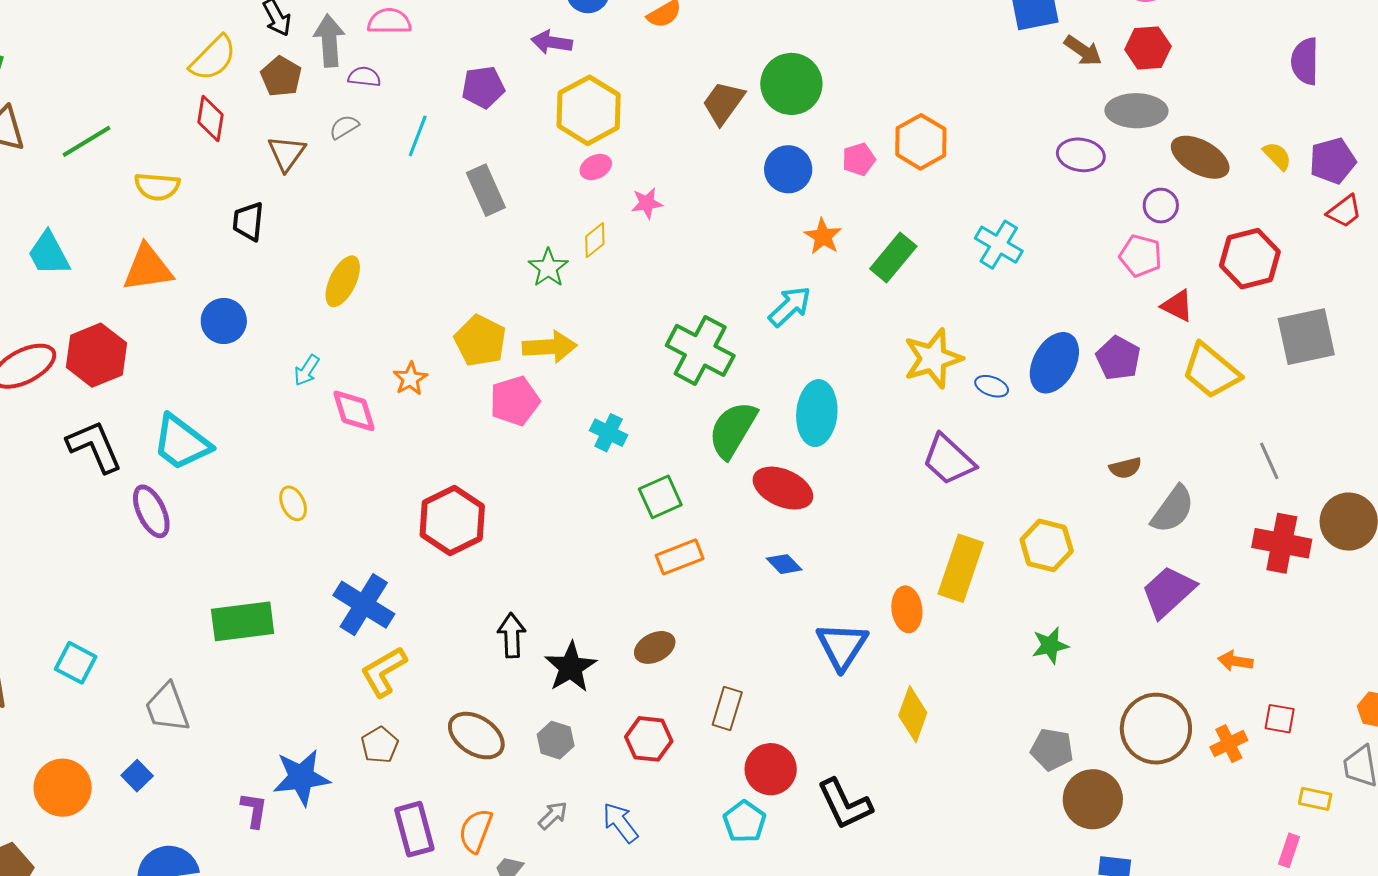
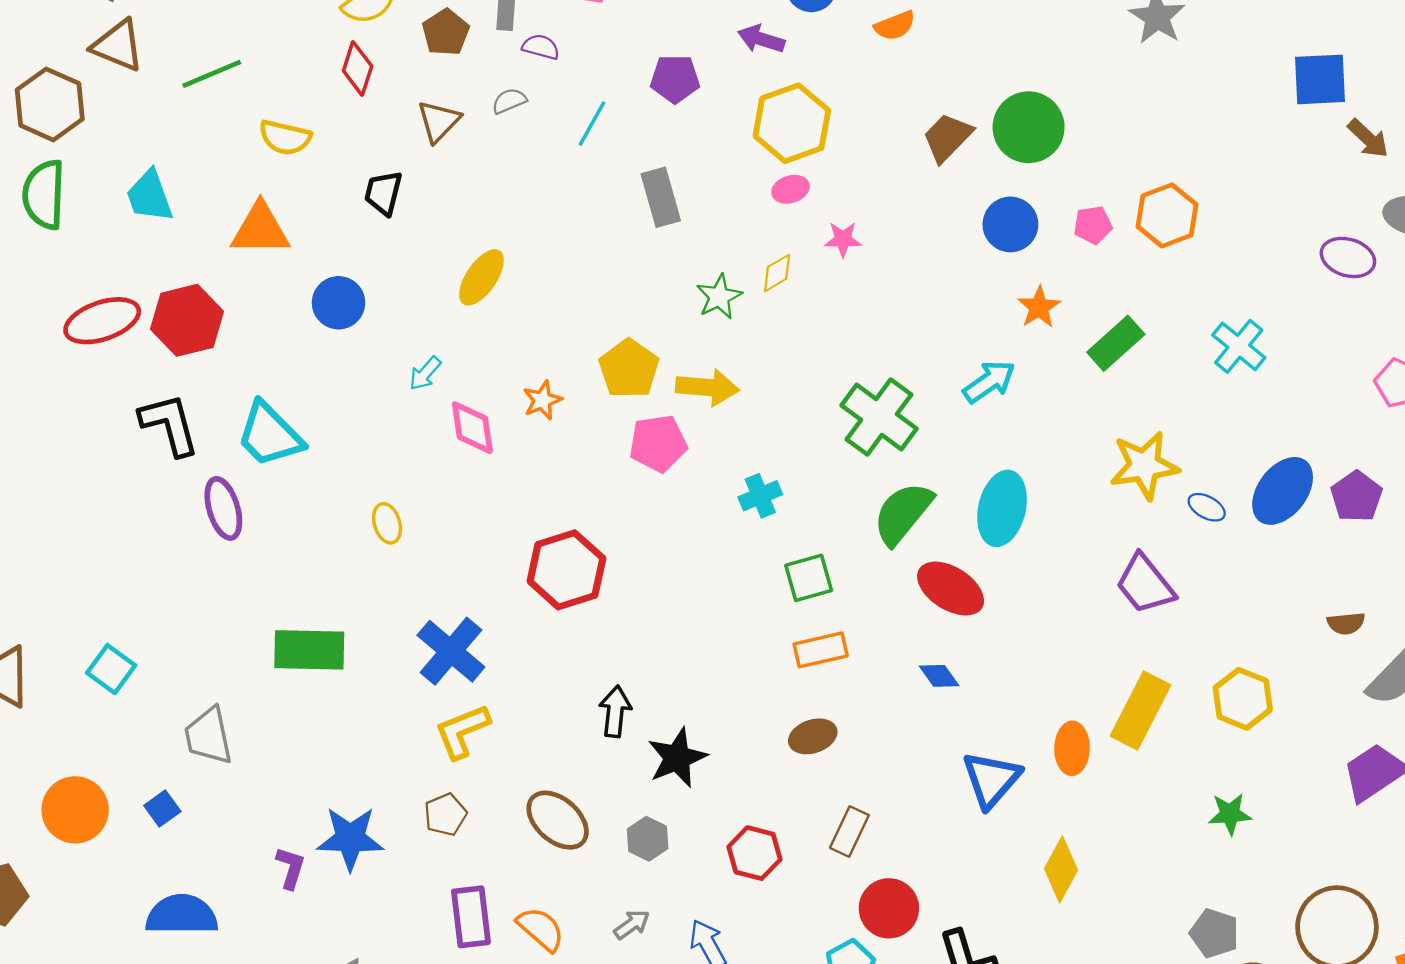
cyan cross: (609, 433) -> (760, 496), turned 33
brown ellipse: (655, 647) -> (813, 736), moved
orange semicircle: (476, 831) -> (541, 929), turned 102

